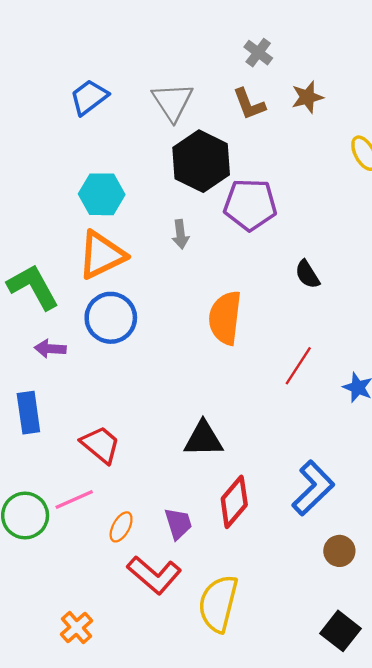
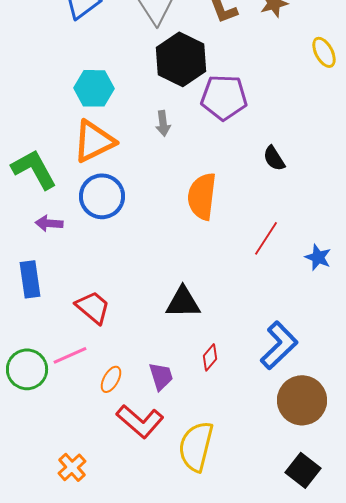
red diamond: (234, 502) -> (210, 357), size x0.6
brown circle: (339, 551) -> (302, 400), size x1.8

